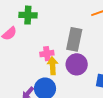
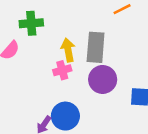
yellow arrow: (53, 66) -> (68, 50), moved

